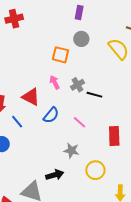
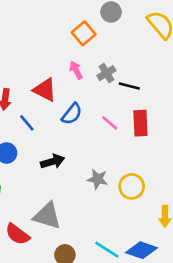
orange square: (61, 55) -> (84, 33), turned 36
red rectangle: (114, 136) -> (140, 123), moved
gray star: (71, 151) -> (98, 179), moved
black arrow: (55, 175) -> (53, 161), moved

